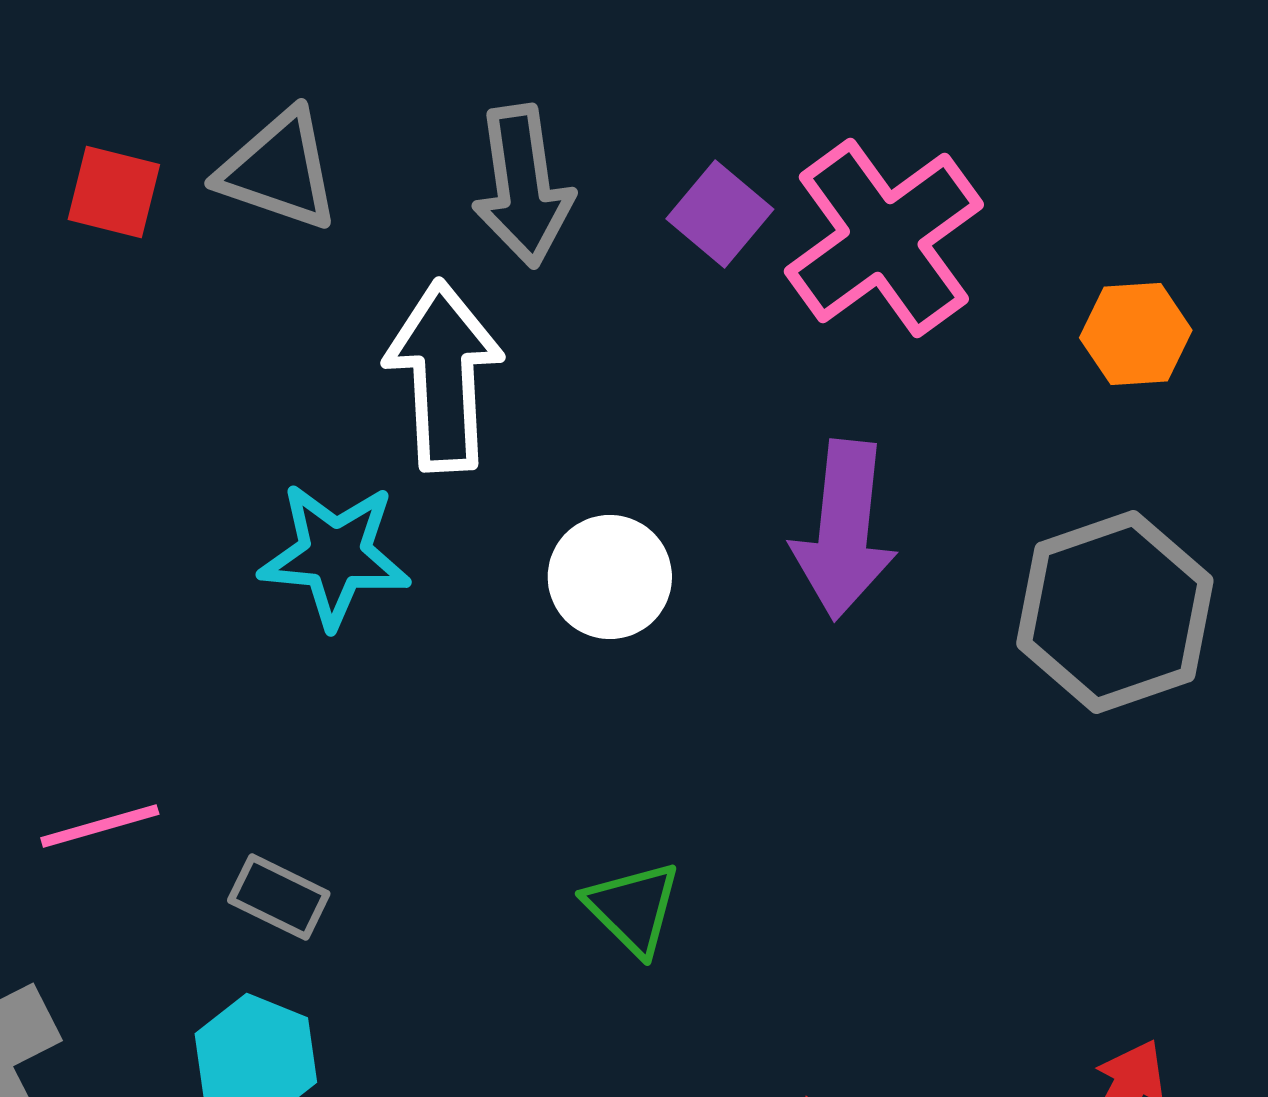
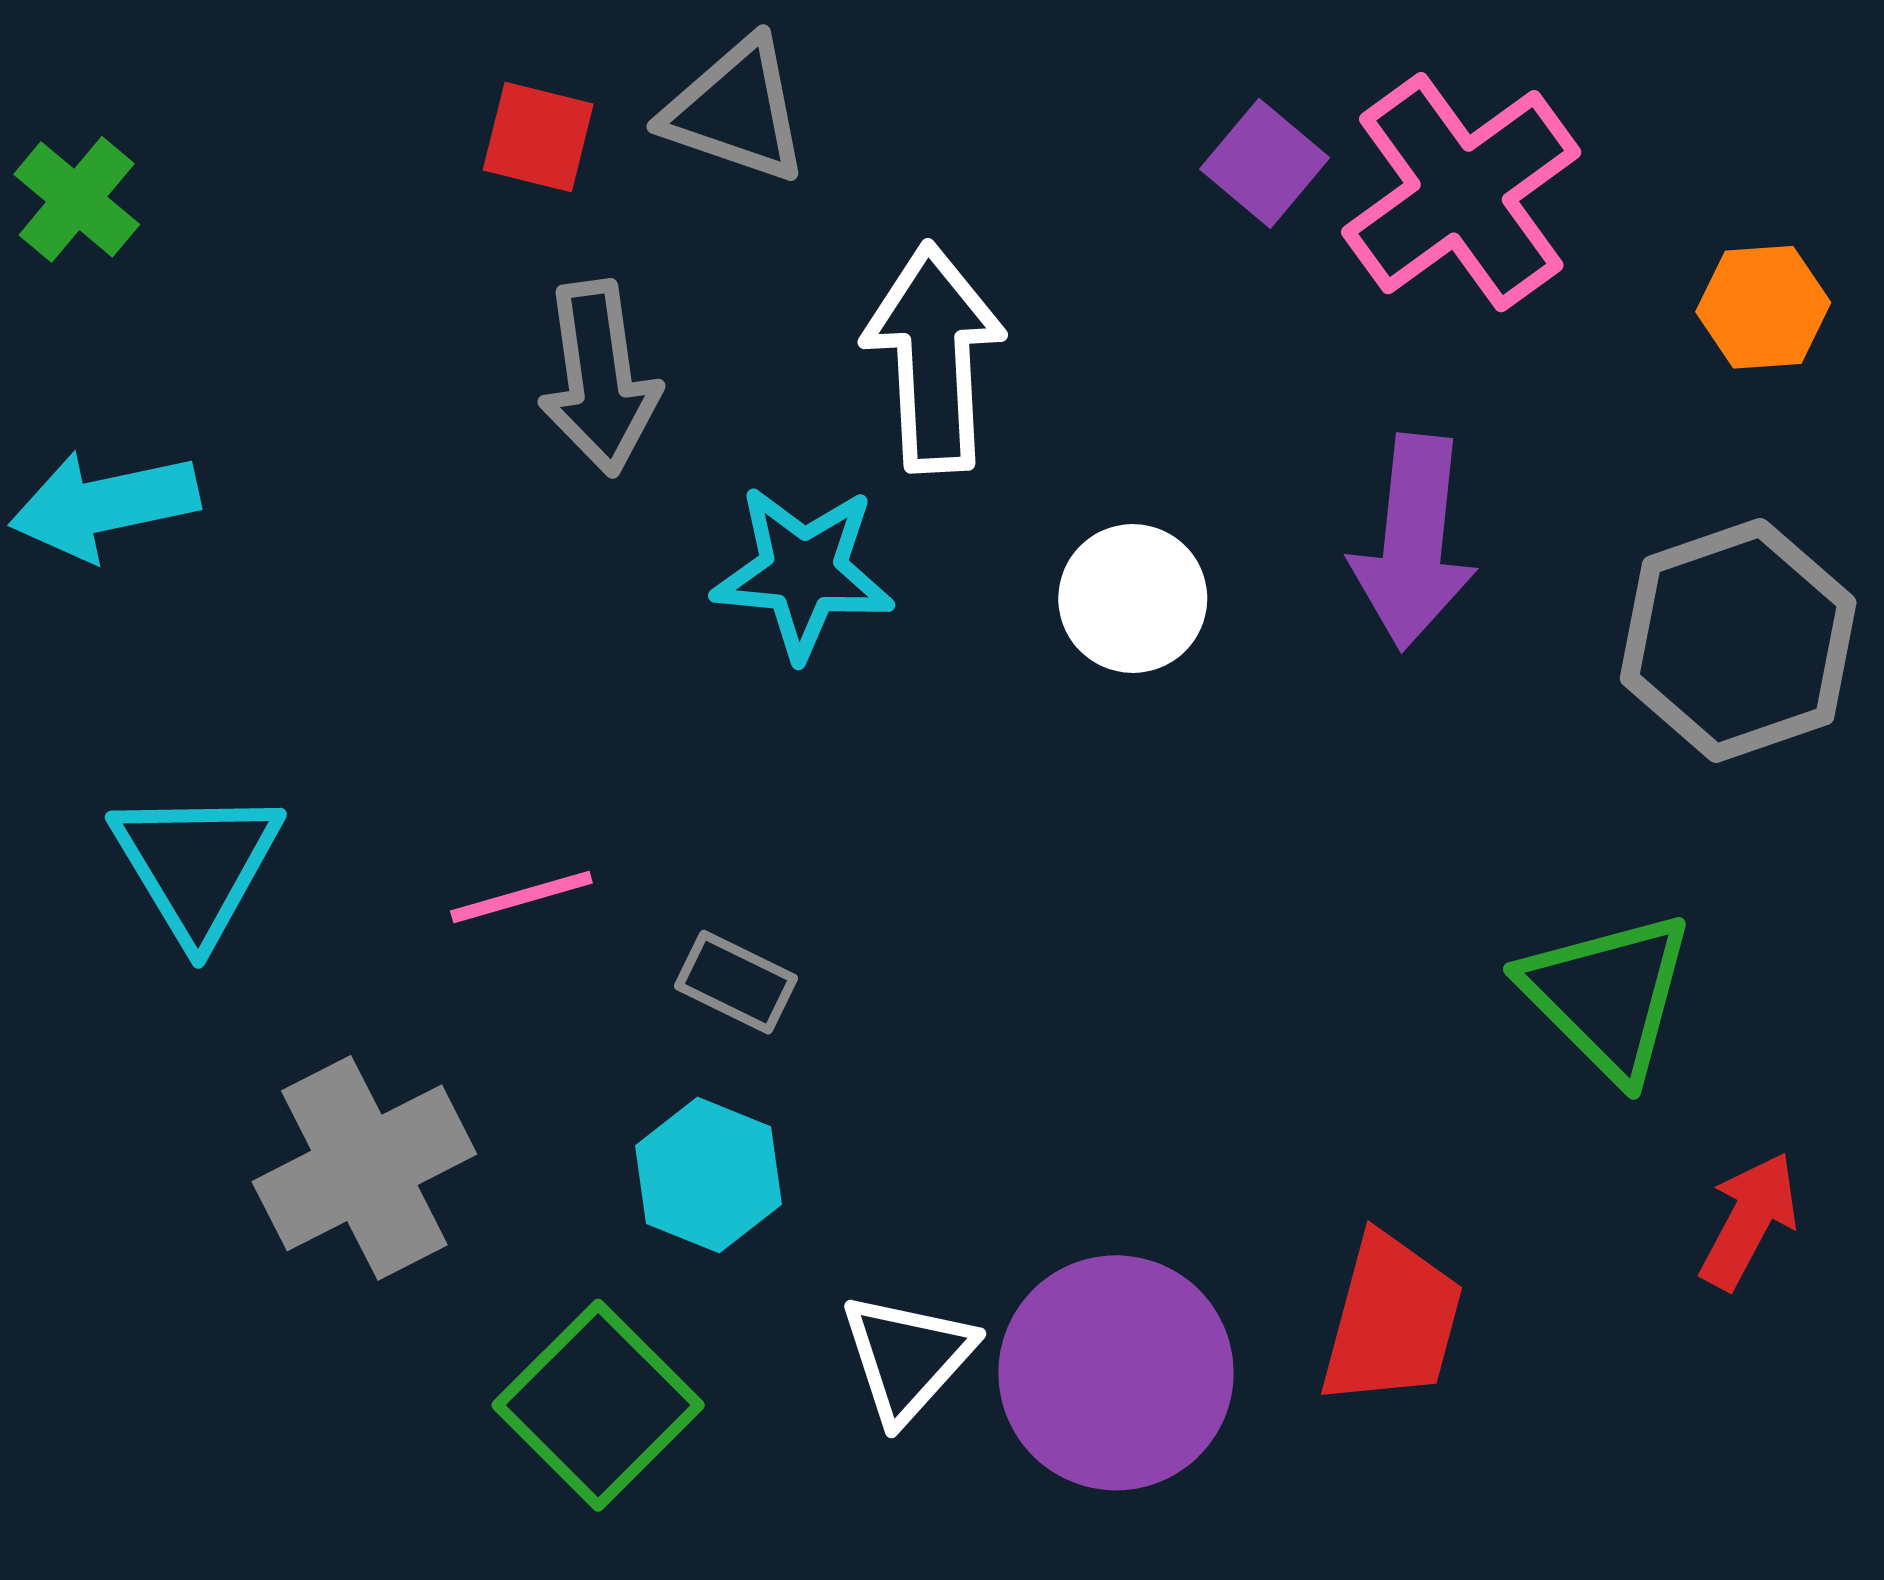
gray arrow: (523, 186) -> (599, 378), moved
green triangle: (633, 908) -> (1607, 995), moved, size x1.5

